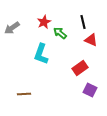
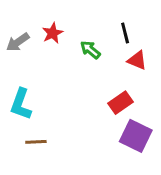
red star: (44, 22) -> (53, 33), moved
cyan L-shape: (41, 54) -> (21, 104), moved
purple square: (90, 90) -> (136, 136), size x1.5

